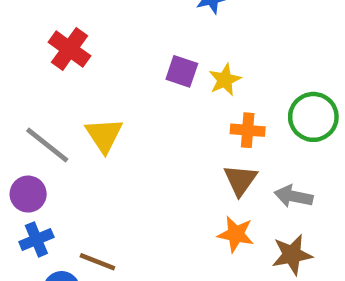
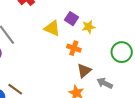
orange cross: (248, 130) -> (74, 48), moved
yellow triangle: (104, 135) -> (52, 28), moved, turned -48

